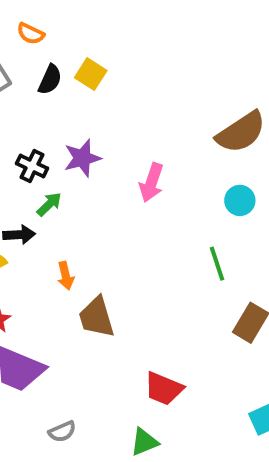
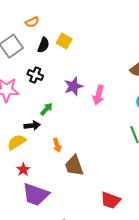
orange semicircle: (31, 34) -> (32, 22), turned -48
purple star: (82, 158) -> (74, 86), moved
black cross: (32, 166) -> (35, 75), moved

